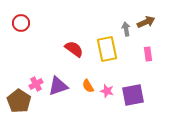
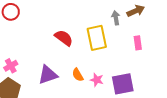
pink cross: (36, 84) -> (11, 66), moved

